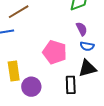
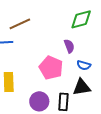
purple semicircle: (82, 29) -> (69, 46), moved
purple circle: (31, 87) -> (39, 101), moved

